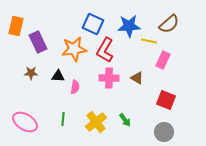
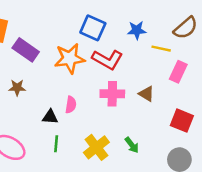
blue star: (129, 26) -> (137, 30), size x0.7
purple rectangle: (38, 42) -> (26, 50), turned -30
red L-shape: (105, 50) -> (107, 60), turned -90
black triangle: (58, 76) -> (50, 117), moved

